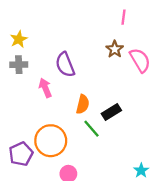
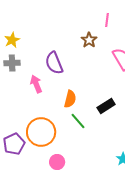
brown star: (115, 49) -> (89, 40), moved
black rectangle: (111, 112) -> (106, 106), moved

